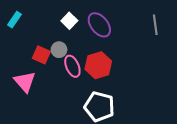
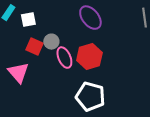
white square: (69, 21) -> (28, 20), moved, turned 35

